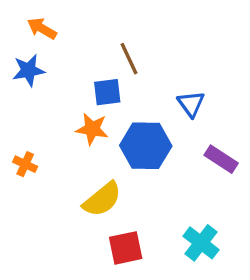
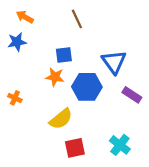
brown line: (129, 59) -> (77, 19), moved
blue triangle: (191, 104) -> (114, 62), size x1.5

